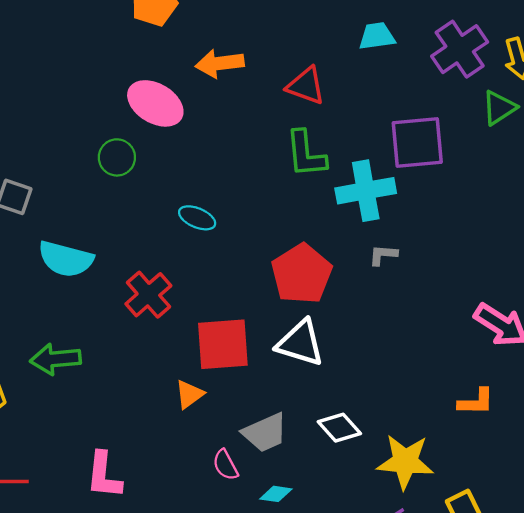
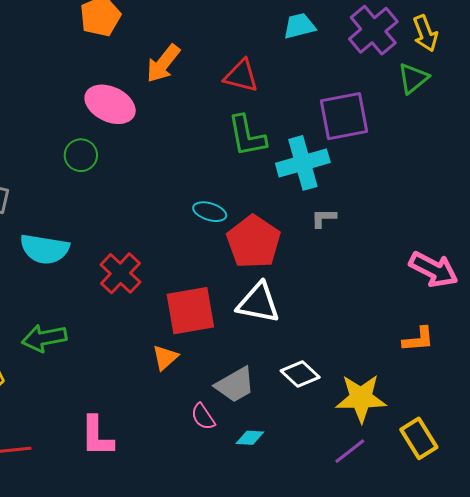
orange arrow: (220, 63) -> (163, 63), turned -39
cyan ellipse: (197, 218) -> (210, 212), moved

